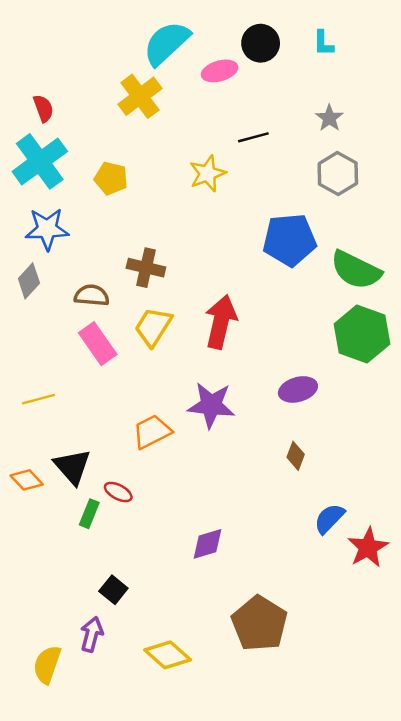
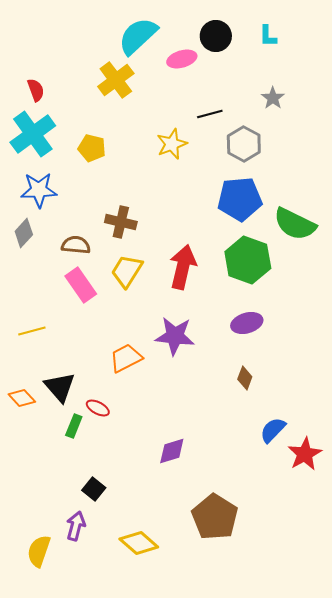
gray hexagon: (338, 174) -> (244, 144), moved
green hexagon: (362, 334) -> (248, 260), moved

